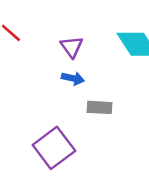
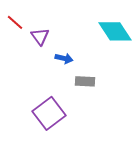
purple triangle: (72, 47) -> (40, 36), moved

